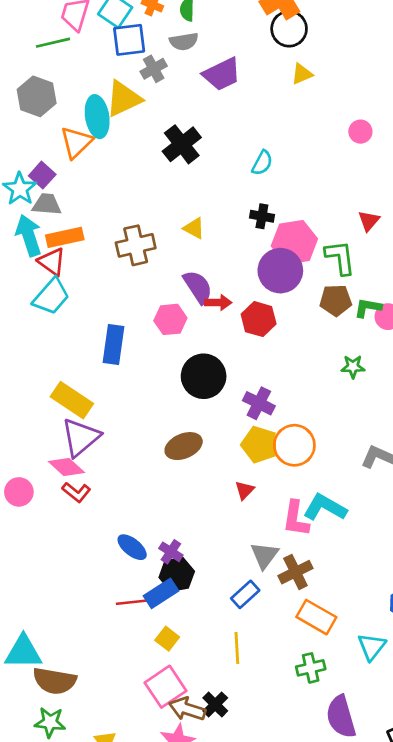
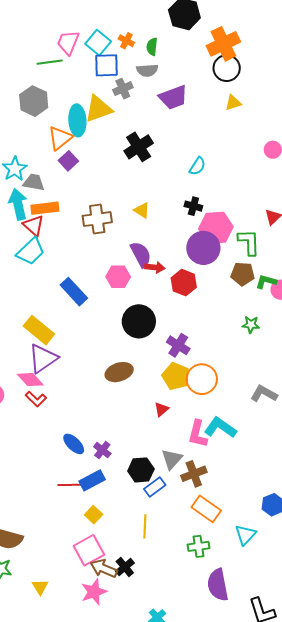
purple square: (42, 175) -> (68, 161), moved
blue rectangle: (114, 345) -> (74, 292), turned -56
black hexagon: (177, 574) -> (141, 470), moved

